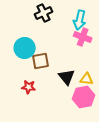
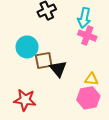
black triangle: (67, 77) -> (58, 69), moved
red star: (29, 87) -> (25, 100), moved, size x1.5

